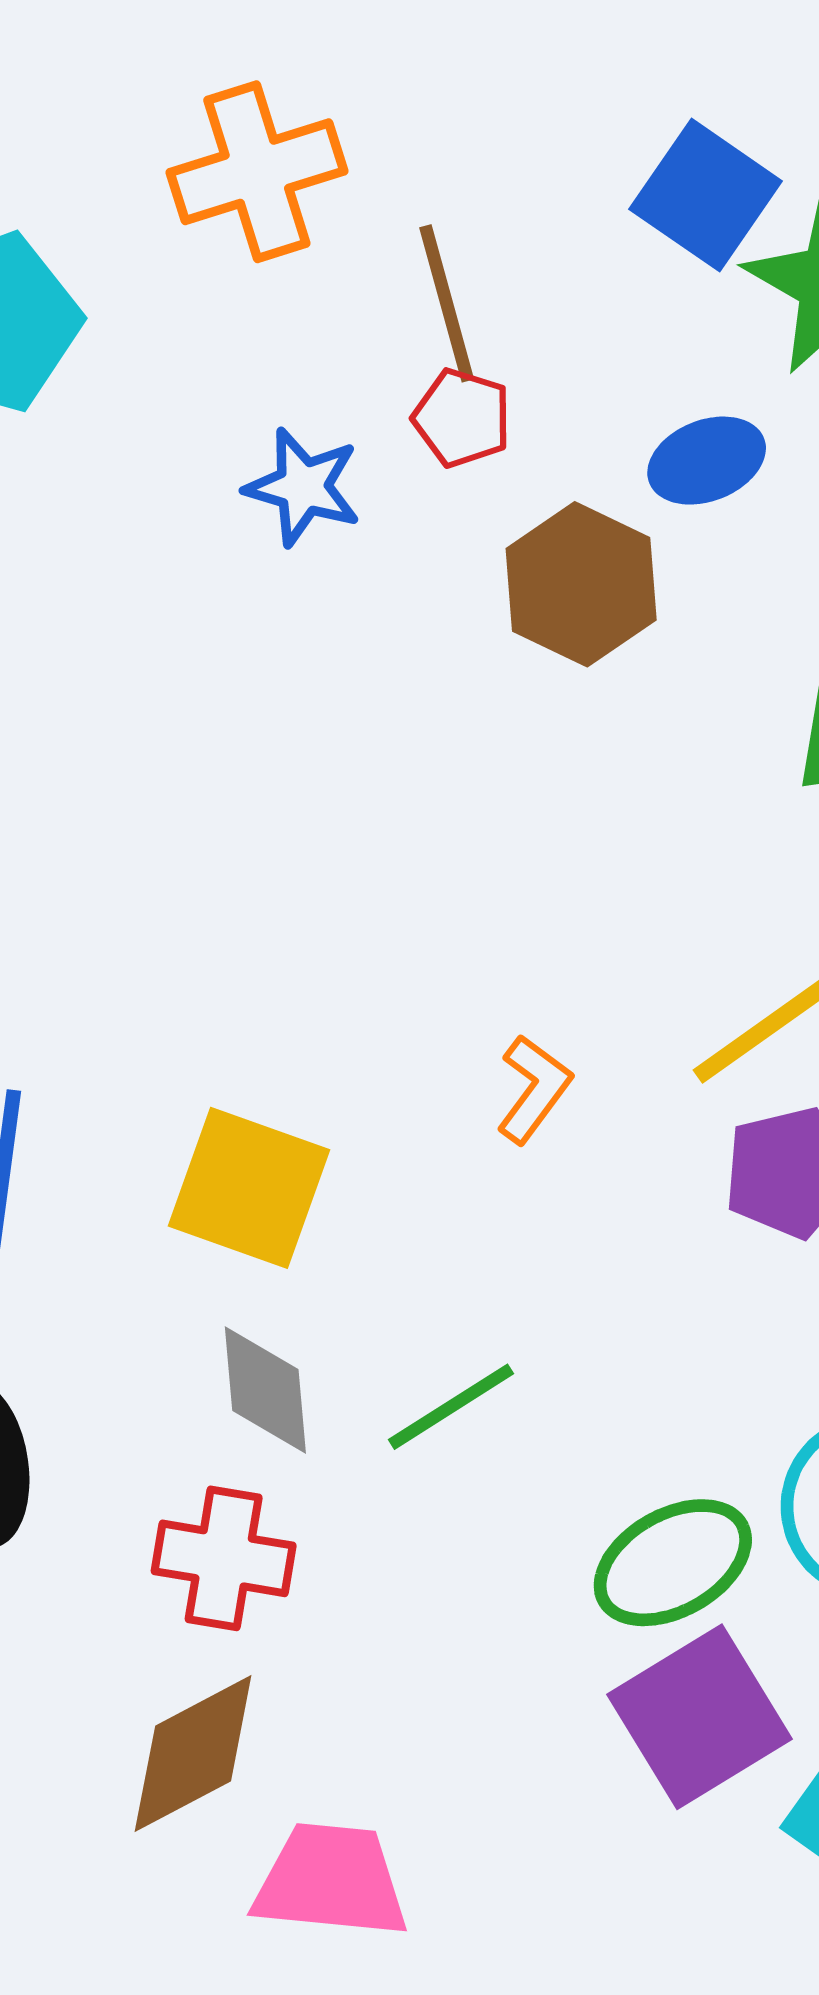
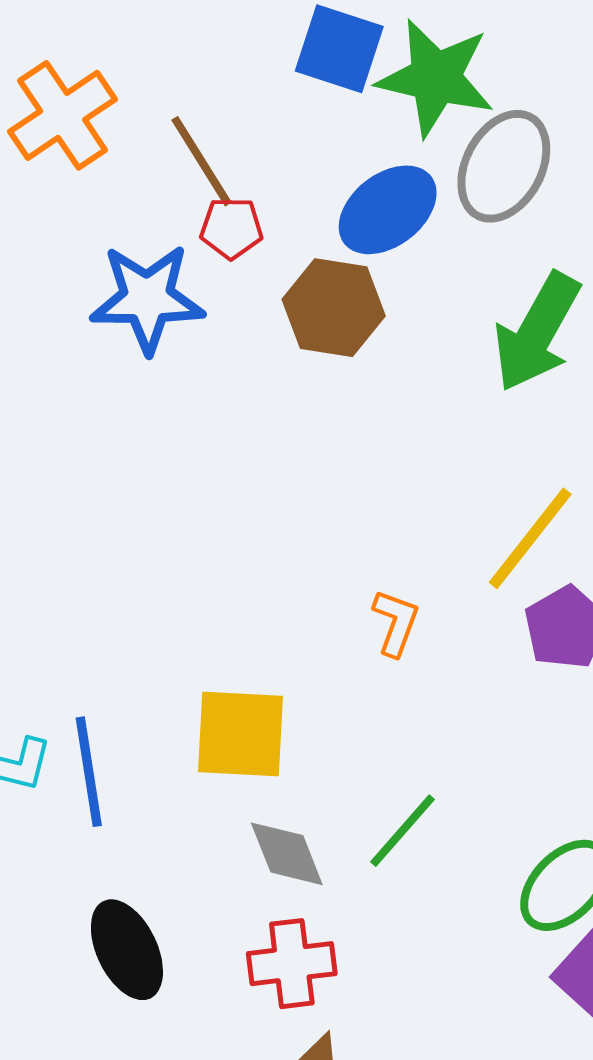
blue ellipse: (707, 461) -> (388, 210), size x1.4
blue star: (303, 487) -> (147, 299), size x1.5

